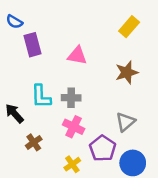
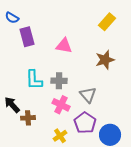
black arrow: (14, 113) -> (12, 105), moved
gray triangle: (125, 122) -> (88, 95), moved, turned -30
brown cross: (34, 142) -> (28, 118), turned 32

